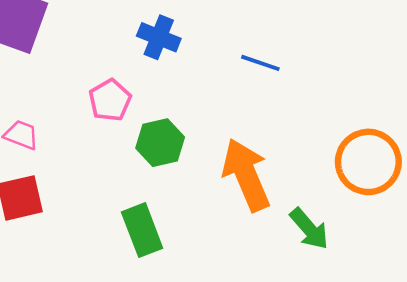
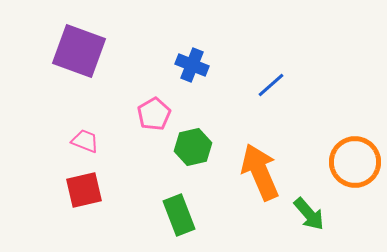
blue line: (260, 63) -> (271, 85), turned -60

